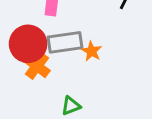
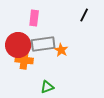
orange cross: (37, 66) -> (24, 60), turned -30

